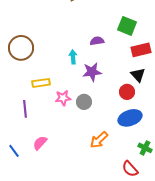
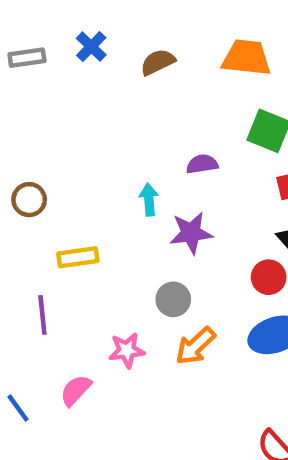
brown circle: (21, 48) -> (29, 200), moved, size x0.6
pink star: (63, 98) -> (127, 350), moved
orange arrow: (99, 140) -> (195, 346), moved

